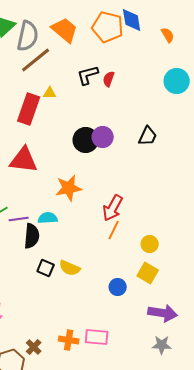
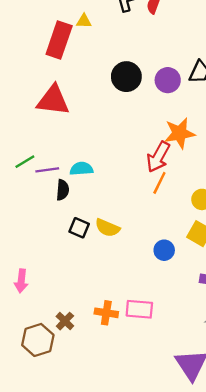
purple circle: (103, 137) -> (168, 80), moved
orange star: (69, 188) -> (179, 133), moved
black semicircle: (32, 236) -> (63, 190), size x0.7

